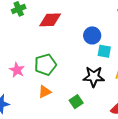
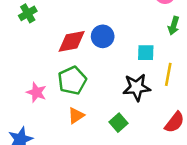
red diamond: (50, 20) -> (72, 41), moved
blue circle: (92, 35) -> (103, 36), moved

